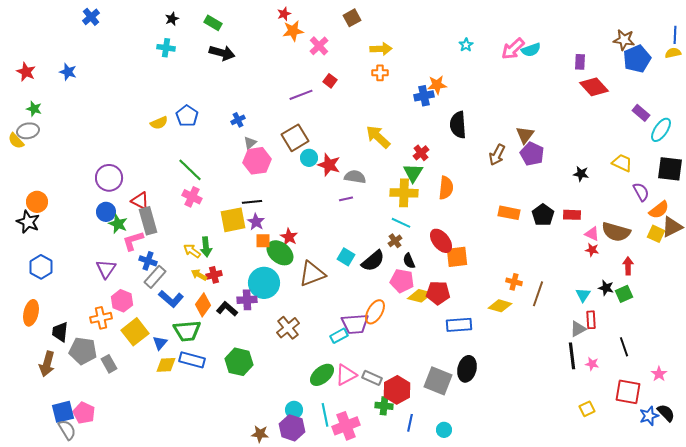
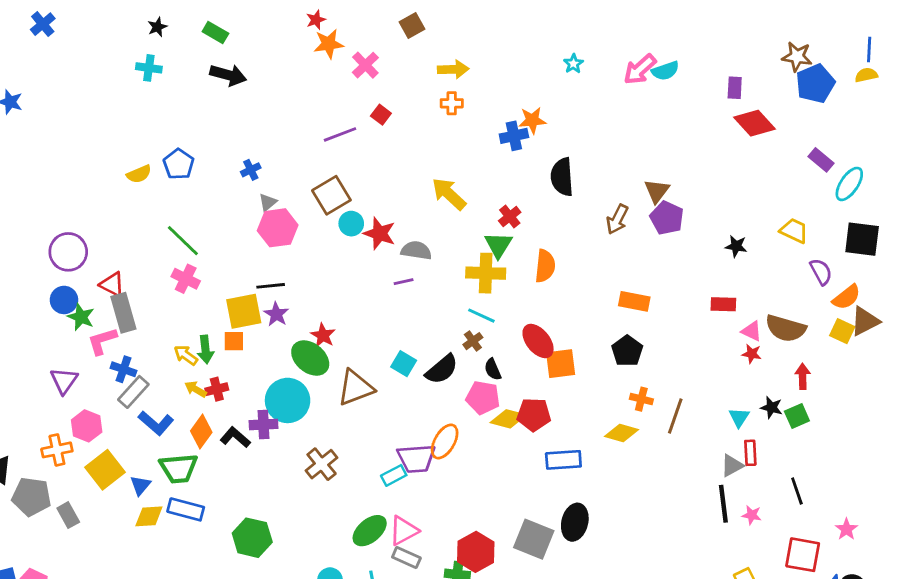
black pentagon: (543, 215) -> (627, 351), moved
orange square: (263, 241) -> (234, 341), moved
green hexagon: (239, 362) -> (252, 538), moved
gray rectangle: (372, 378) -> (406, 558), moved

